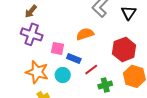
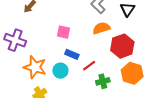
purple cross: (32, 34) -> (15, 40), moved
orange semicircle: (85, 34) -> (101, 28), moved
pink square: (57, 48) -> (64, 32), moved

